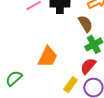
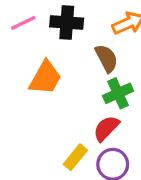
orange trapezoid: (48, 57) -> (45, 78), moved

